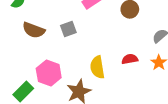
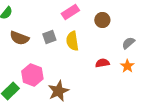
yellow semicircle: (97, 67) -> (72, 41), moved

